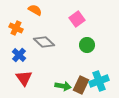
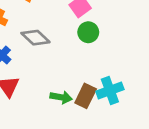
green circle: (87, 45) -> (88, 32), moved

